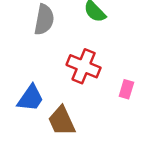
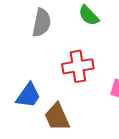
red cross: (84, 66) -> (78, 66), turned -32

